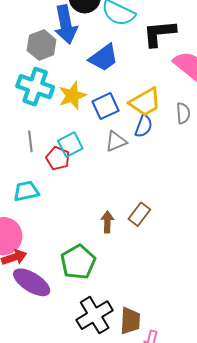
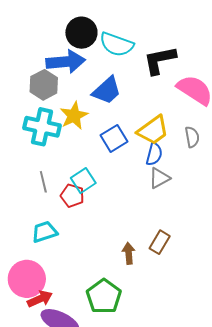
blue arrow: (66, 24) -> (66, 62), turned -78
yellow star: (72, 96) -> (74, 116), moved
gray triangle: (116, 141) -> (159, 178), moved

